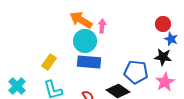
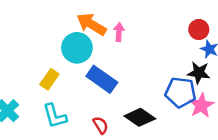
cyan circle: (85, 41) -> (77, 48), moved
blue rectangle: (89, 62) -> (102, 79), turned 30
blue pentagon: (136, 72) -> (180, 92), moved

